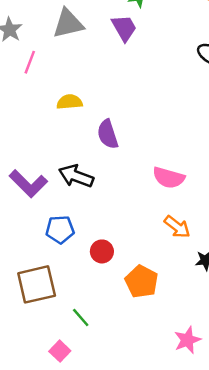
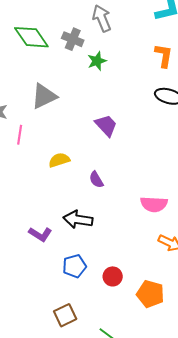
purple trapezoid: (124, 28) -> (106, 125), moved
purple semicircle: (108, 134) -> (96, 180), size x0.7
purple L-shape: (28, 184) -> (40, 234), size x0.7
brown square: (37, 284) -> (65, 315), size x0.7

